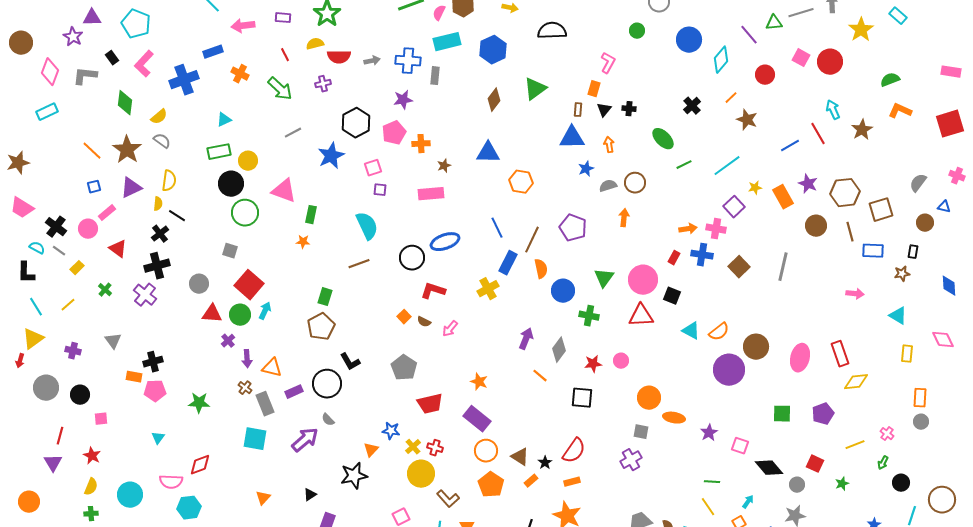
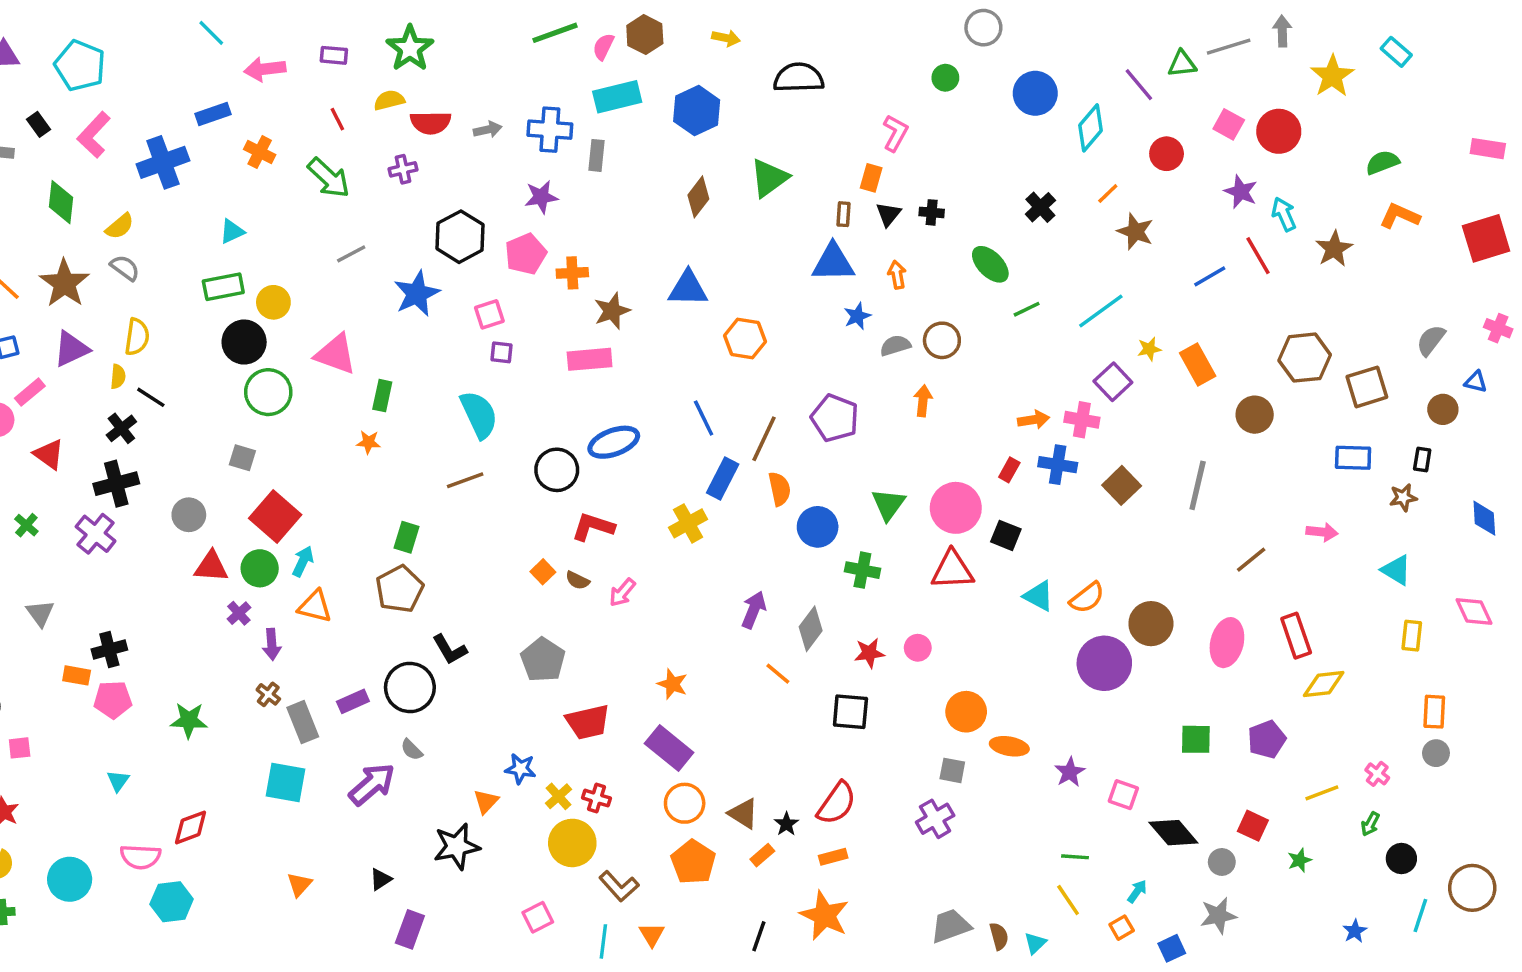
brown star: (444, 166) -> (612, 311), size x1.5
purple star: (808, 184) -> (1241, 192), moved
brown line: (850, 232) -> (1251, 560), moved, turned 66
orange triangle: (272, 368) -> (315, 606), moved

